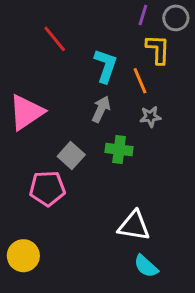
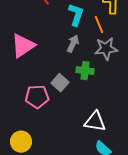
gray star: (150, 117) -> (106, 49), size x1.6
gray square: (71, 156) -> (60, 83), moved

